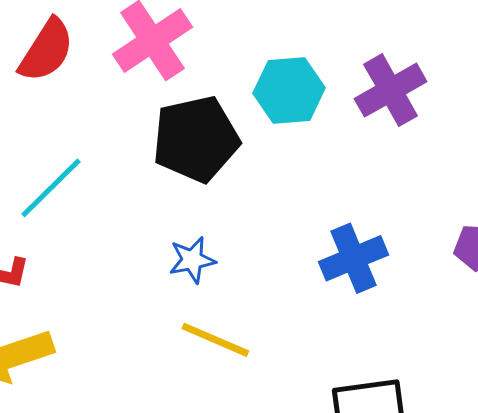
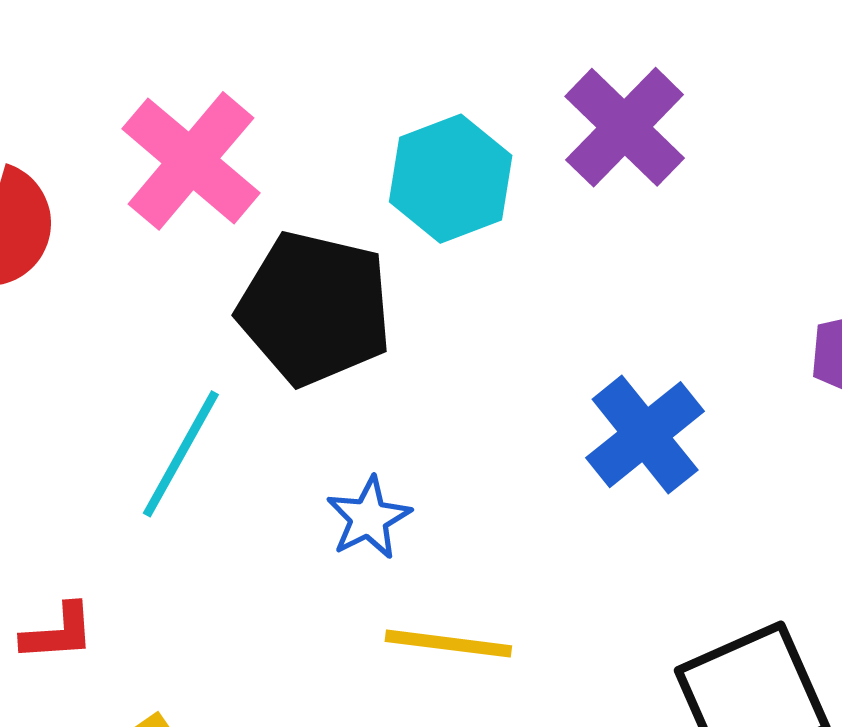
black pentagon: (196, 139) -> (315, 308), turned -30
cyan line: (51, 188) -> (181, 454), moved

